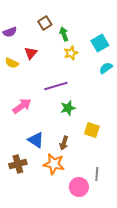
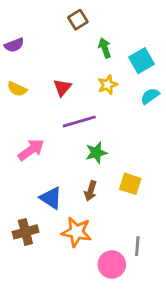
brown square: (45, 23) -> (78, 20), moved
green arrow: (64, 34) -> (105, 48), moved
red triangle: (31, 53) -> (62, 88), moved
yellow star: (71, 53) -> (108, 85), moved
brown arrow: (64, 143) -> (91, 191), moved

